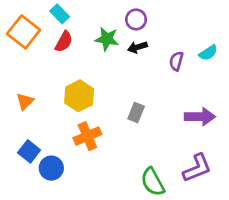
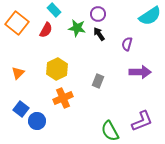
cyan rectangle: (60, 14) -> (54, 10), moved
black arrow: (137, 47) -> (99, 34), turned 72
cyan semicircle: (208, 53) -> (150, 16), moved, size x1.6
purple arrow: (200, 117) -> (140, 72), moved

